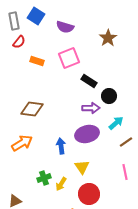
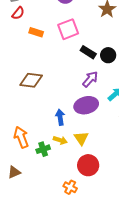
black circle: (109, 96) -> (108, 55), moved
purple arrow: (91, 108) -> (90, 79), turned -48
orange arrow: (22, 143) -> (21, 137), moved, turned -80
yellow arrow: (61, 184) -> (60, 140), moved, turned -104

